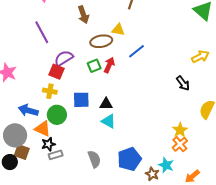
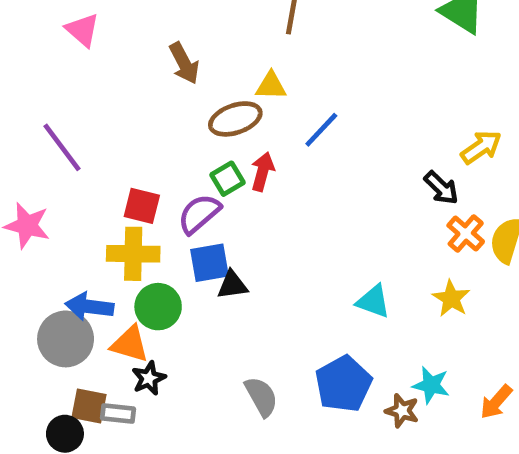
purple line: (42, 32) -> (62, 147), moved
yellow arrow: (200, 57) -> (481, 147), moved
purple semicircle: (64, 58) -> (199, 214), moved
yellow cross: (50, 91) -> (133, 254), size x1.5
black triangle: (106, 104) -> (232, 285), moved
cyan triangle: (109, 121) -> (373, 301), moved
gray circle: (15, 135) -> (66, 339), moved
orange cross: (180, 144) -> (466, 233), moved
gray rectangle: (56, 155) -> (118, 414), moved, turned 32

